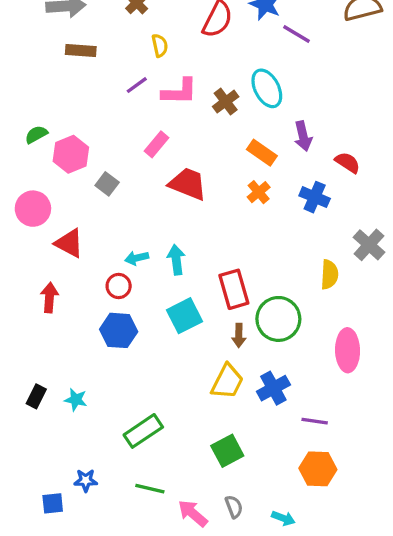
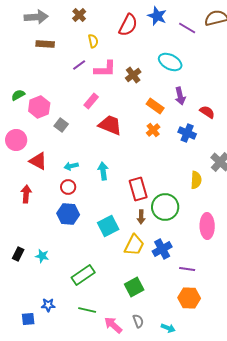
purple line: (296, 34) -> (187, 28), moved
cyan ellipse: (267, 88) -> (170, 62), moved, turned -35
cyan arrow: (137, 258) -> (71, 166), moved
cyan square: (184, 316) -> (108, 226), moved

